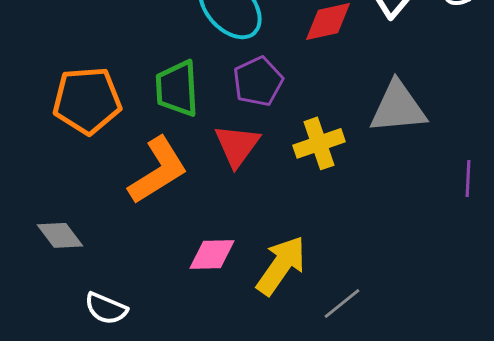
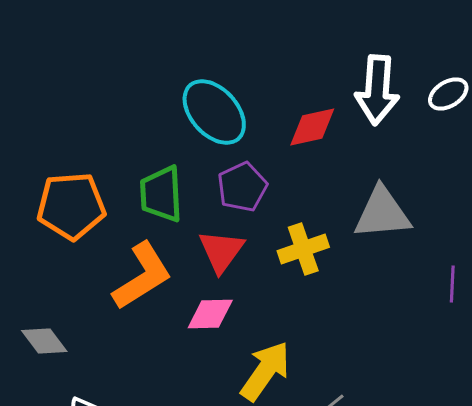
pink diamond: (212, 254) -> (210, 314), moved

